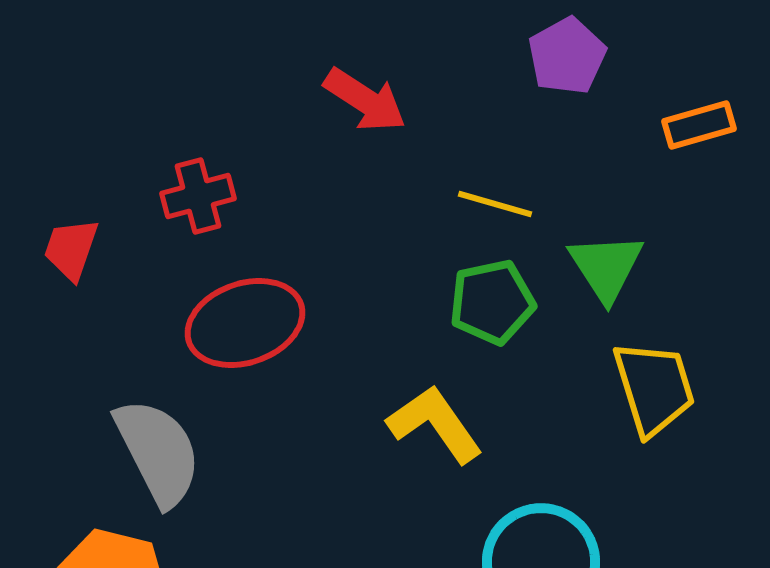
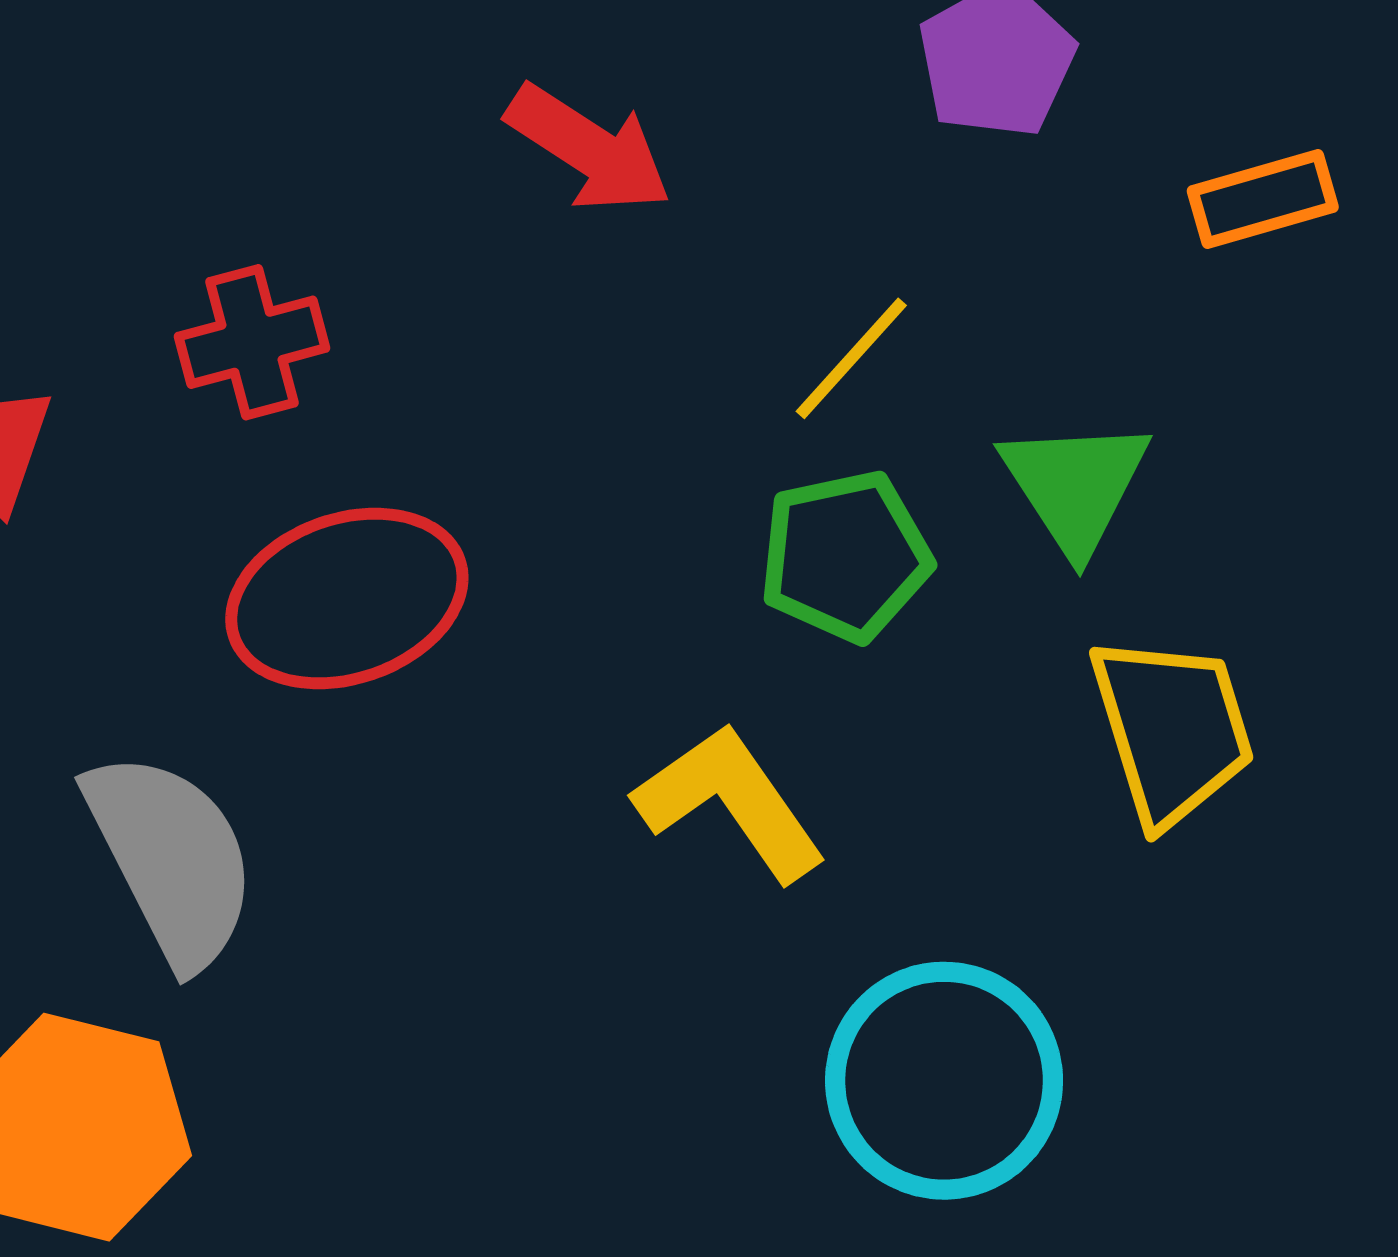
yellow line: (495, 204) -> (851, 358), turned -64

